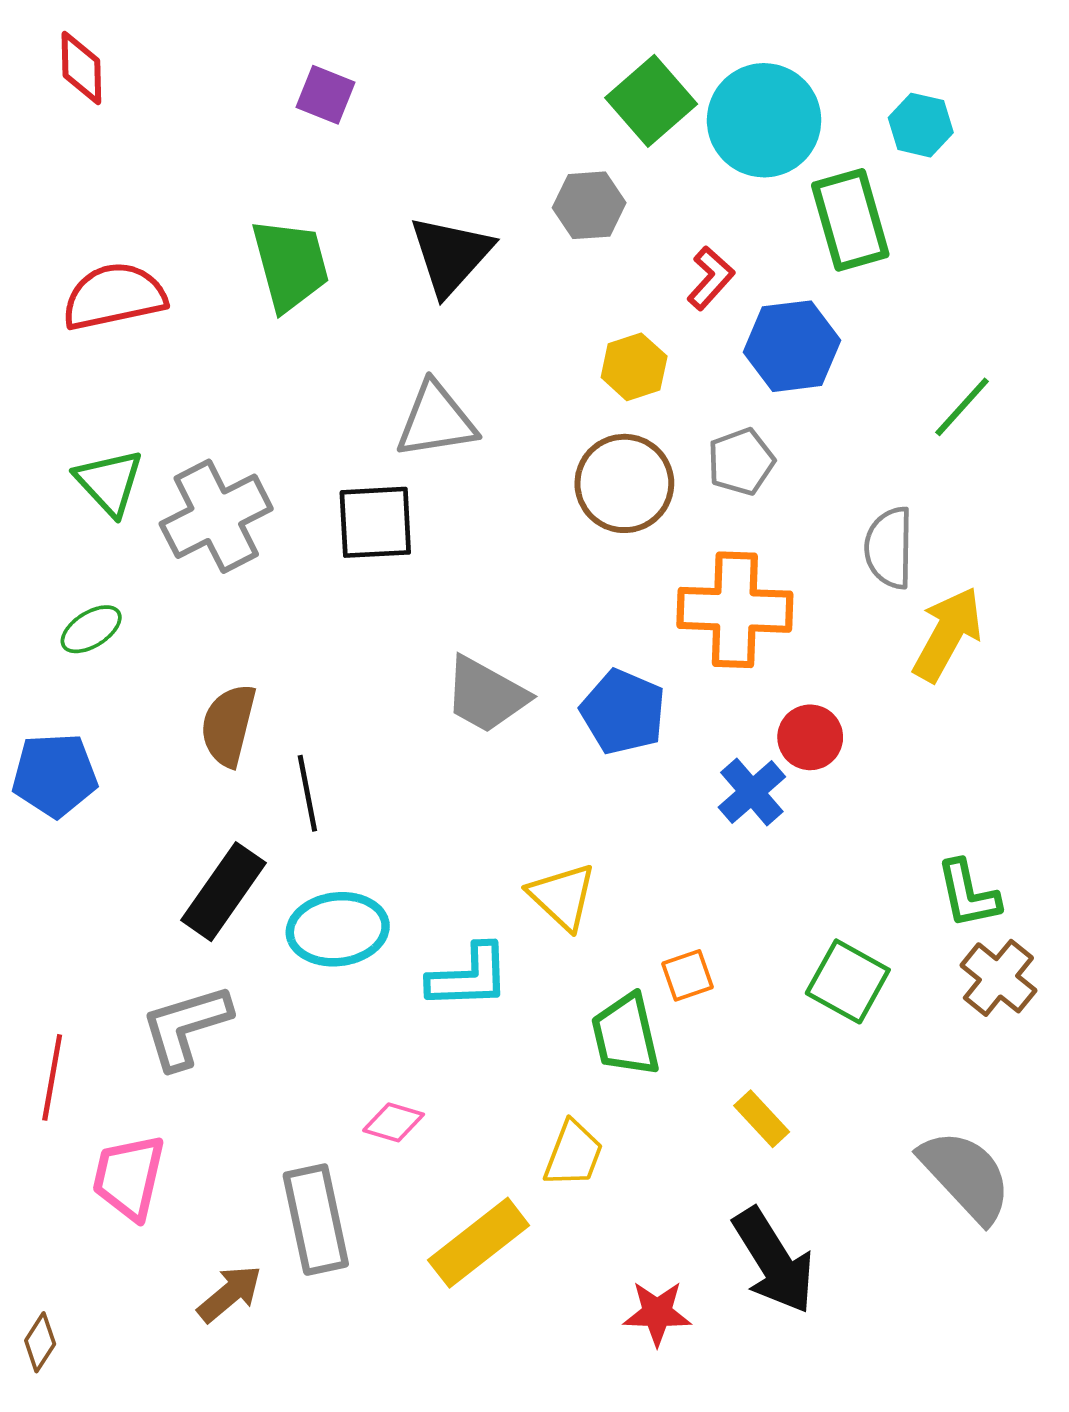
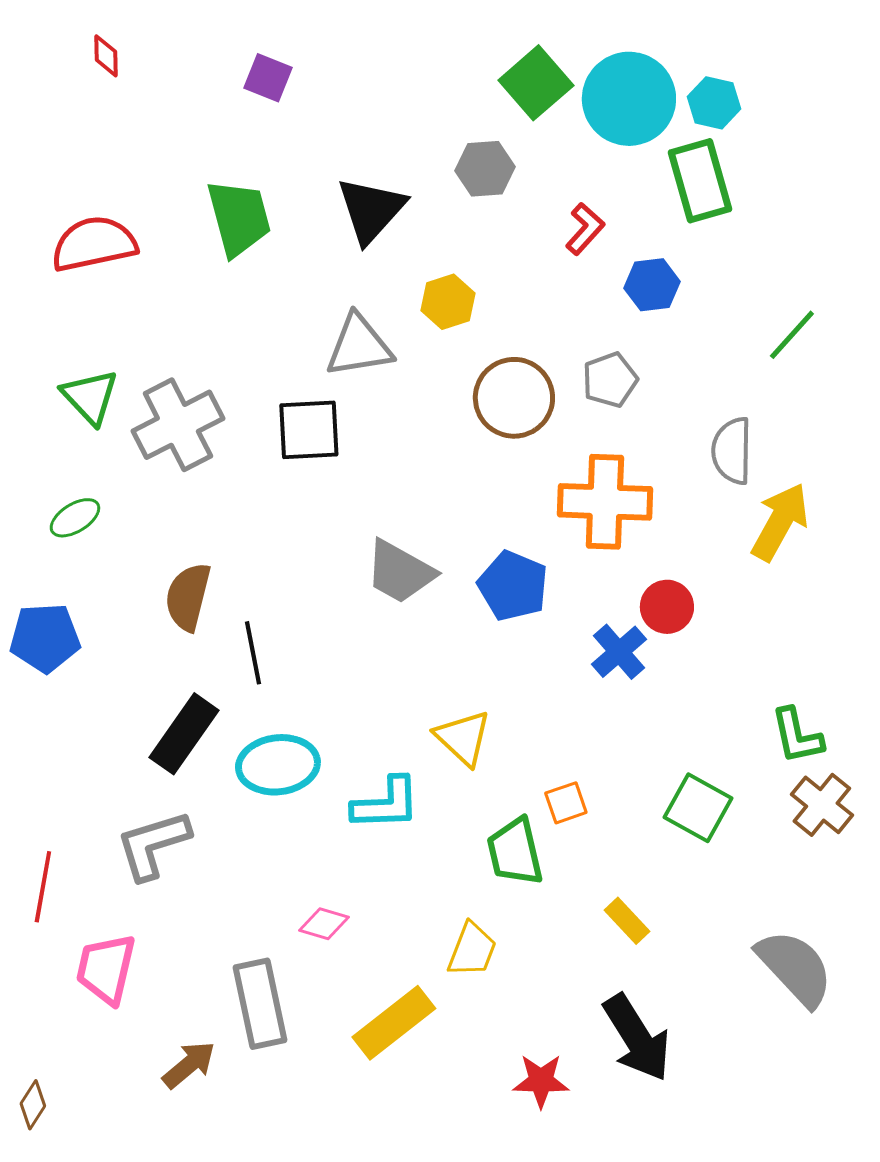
red diamond: (81, 68) -> (106, 56), moved, size x0.7
cyan hexagon: (921, 125) -> (714, 103), moved
blue hexagon: (792, 346) -> (652, 285), size x0.7
yellow hexagon: (634, 367) -> (448, 302), moved

